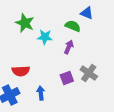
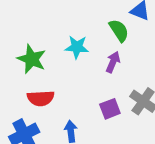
green star: (25, 23) -> (32, 59), moved
green semicircle: (73, 26) -> (119, 30), turned 35

